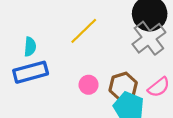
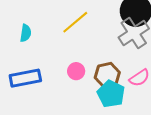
blue rectangle: (31, 72) -> (25, 78), moved

